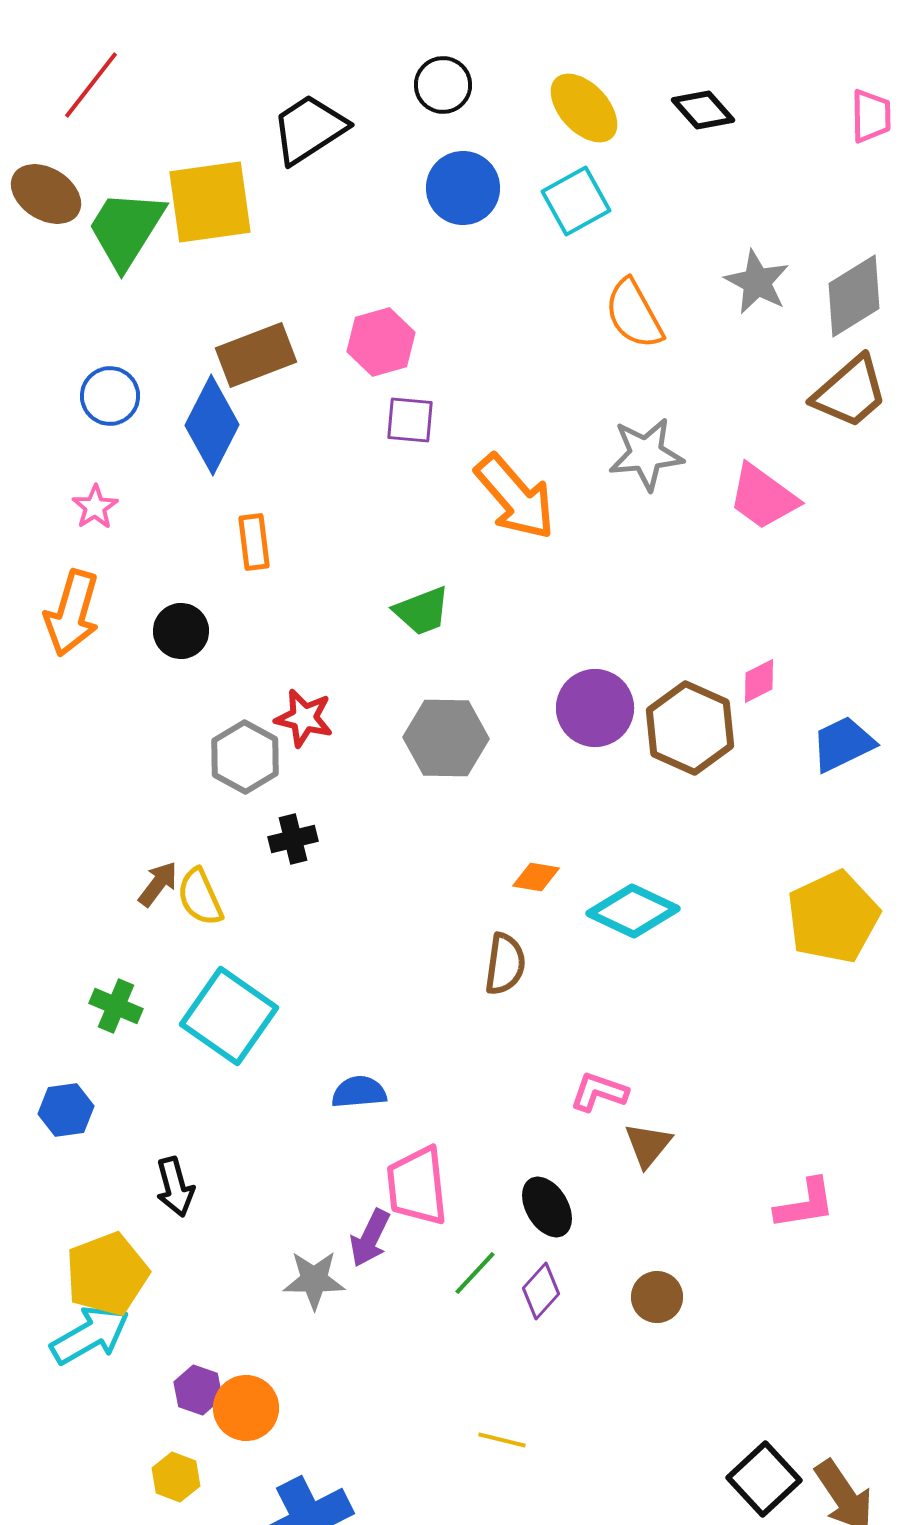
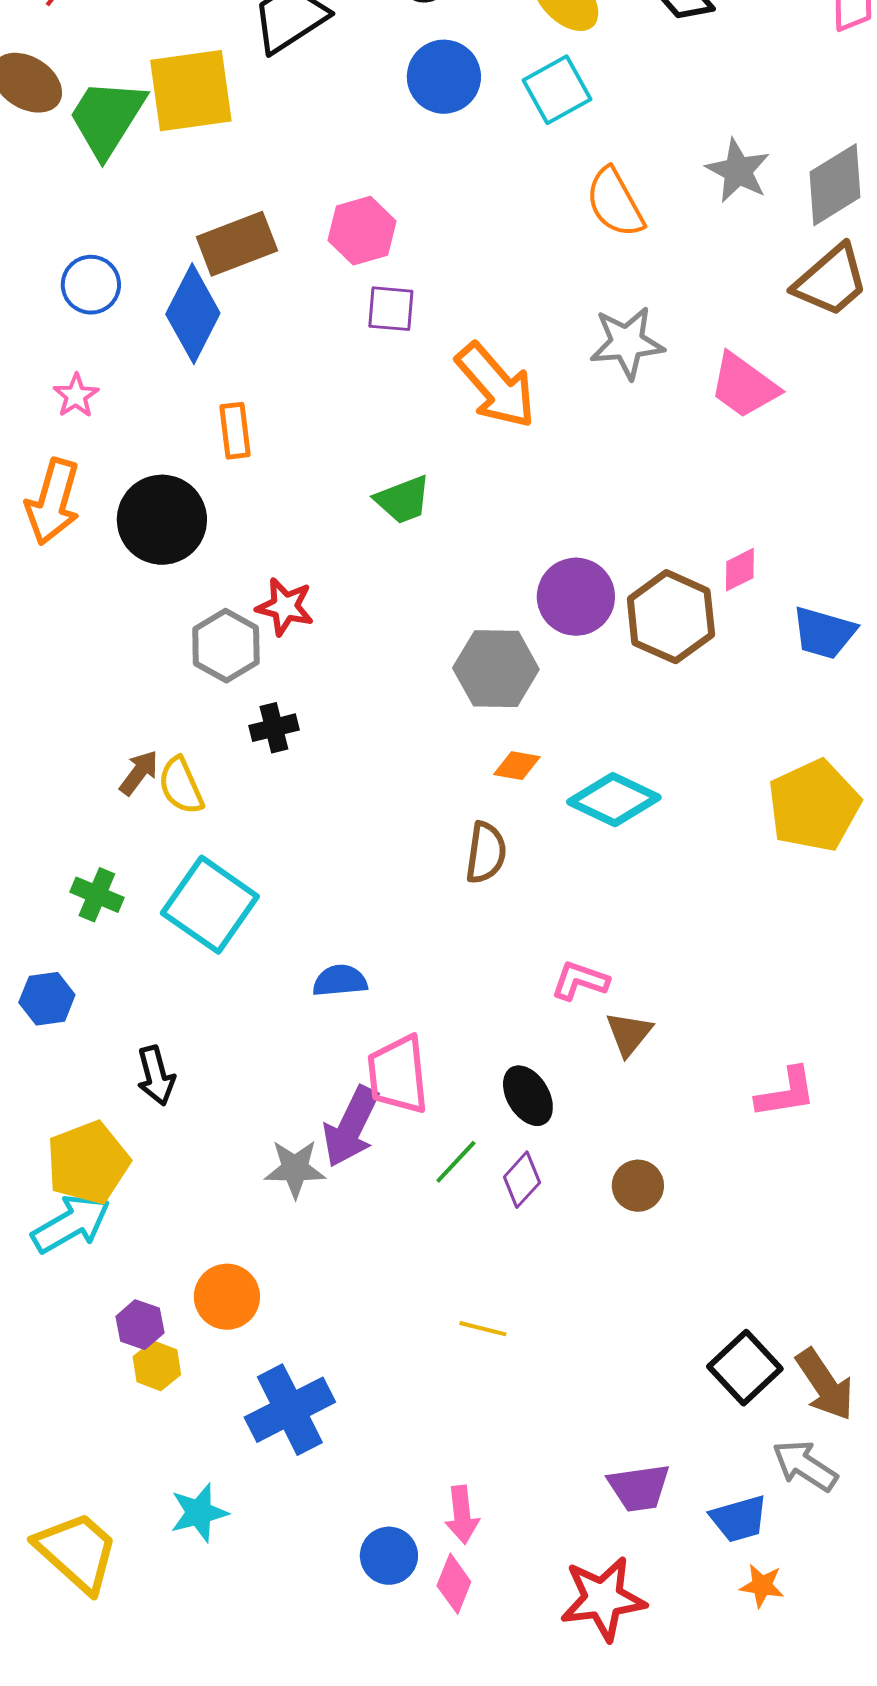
black circle: (181, 631) -> (162, 520), size x1.6
gray hexagon: (446, 738) -> (496, 669), moved
blue trapezoid: (843, 744) -> (824, 633), turned -138
purple arrow: (370, 1238) -> (351, 1127), size x1.4
purple hexagon: (198, 1390) -> (140, 1325), moved

